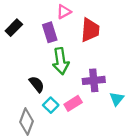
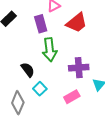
red trapezoid: (90, 30) -> (77, 23), turned 45
pink rectangle: (73, 103) -> (72, 97), moved

